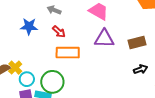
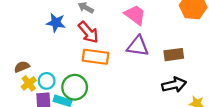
red arrow: (59, 32) -> (88, 32), size x1.5
yellow cross: (15, 68) -> (29, 83), moved
black arrow: (140, 69) -> (174, 85), size x1.5

